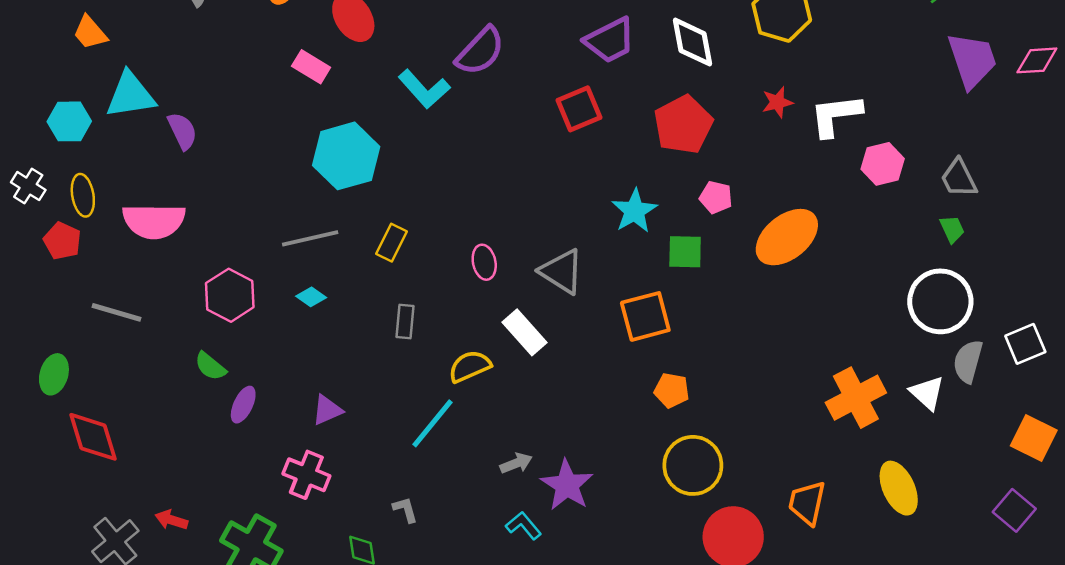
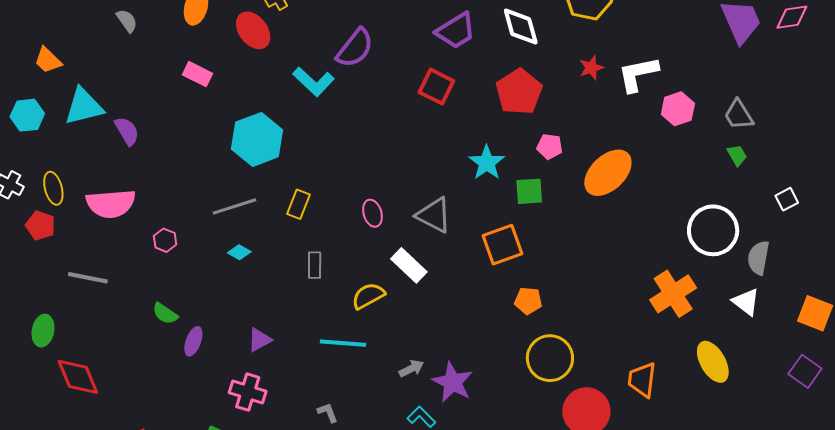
pink rectangle: (311, 67) -> (198, 74), moved
red square: (579, 109) -> (436, 87), turned -36
cyan hexagon: (69, 121) -> (27, 115), moved
pink hexagon: (230, 295) -> (165, 240), moved, size x0.6
white circle: (940, 301) -> (713, 230), moved
white square: (1025, 344) -> (787, 199), moved, size x0.7
white triangle: (927, 393) -> (746, 302), moved
cyan line: (432, 423) -> (343, 343), turned 60

